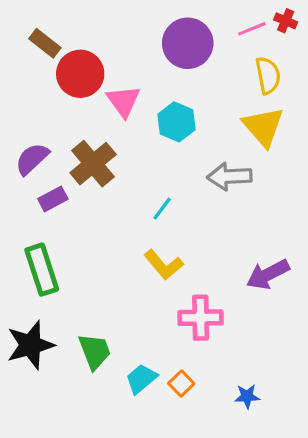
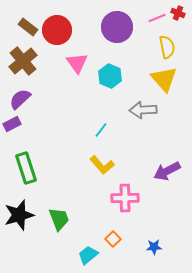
red circle: (80, 74) -> (57, 30), moved
brown cross: (93, 164) -> (23, 61), moved
purple rectangle: (53, 199) -> (12, 124), moved
cyan trapezoid: (141, 379) -> (88, 255), moved

